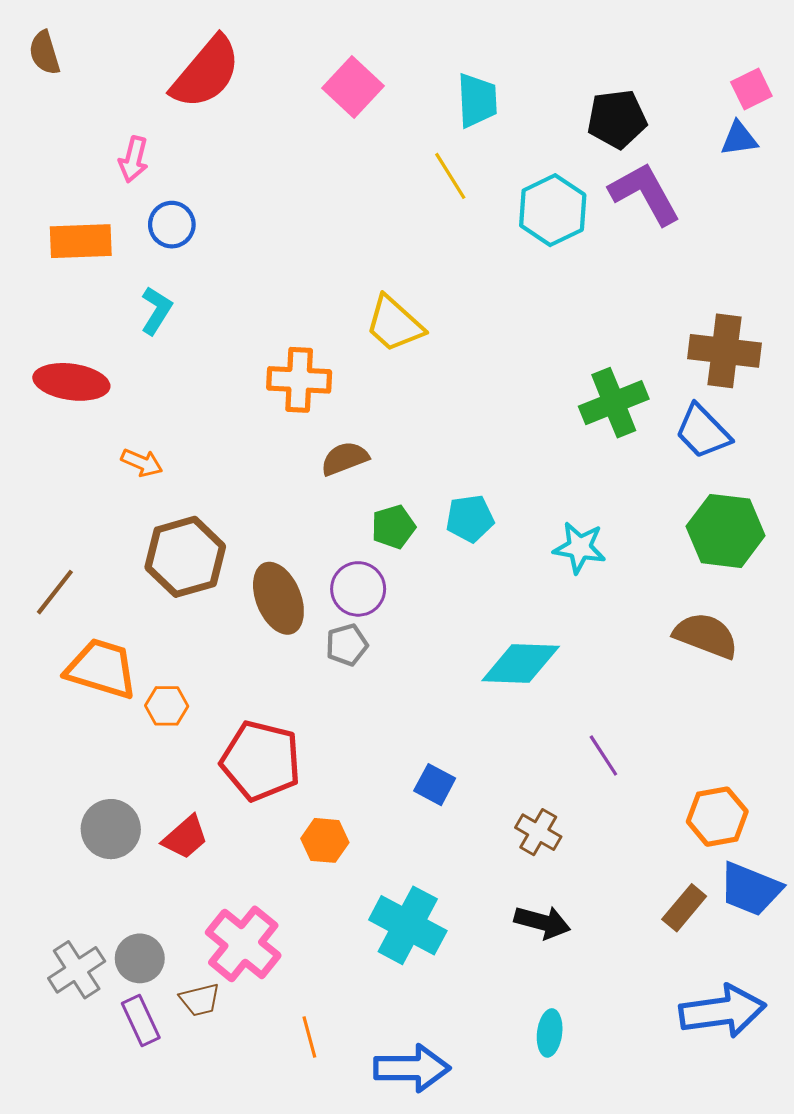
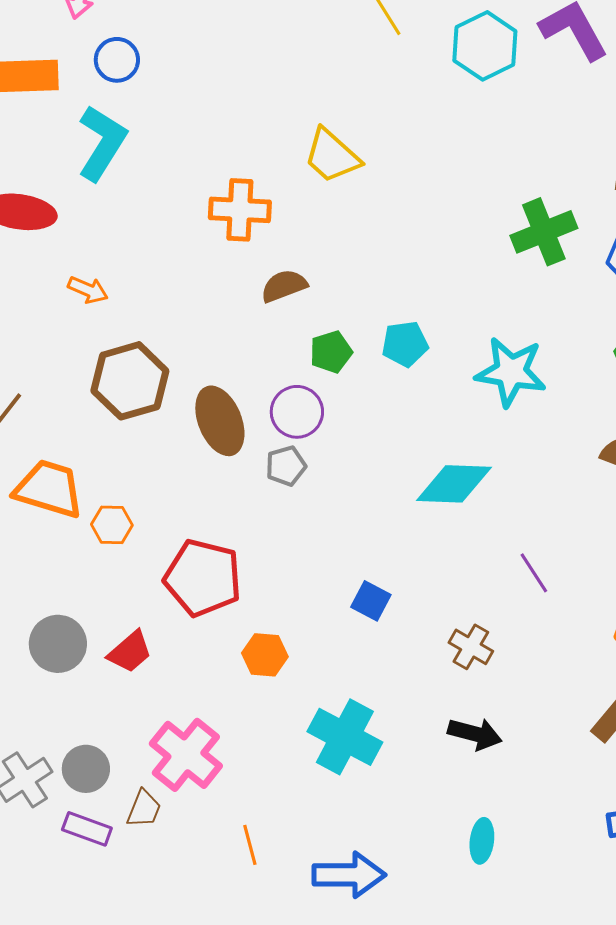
cyan L-shape: (156, 311) -> (102, 143), size x1.6
cyan star: (580, 548) -> (511, 372), size x1.4
brown trapezoid: (200, 1000) -> (144, 809), turned -54
purple rectangle: (141, 1021) -> (87, 829), turned -45

